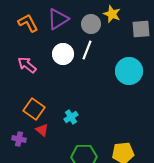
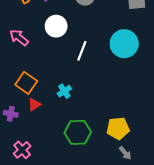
white line: (87, 50) -> (82, 51), moved
red triangle: (42, 130) -> (34, 105), turned 48

